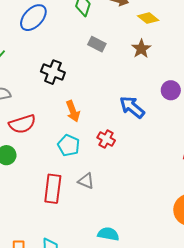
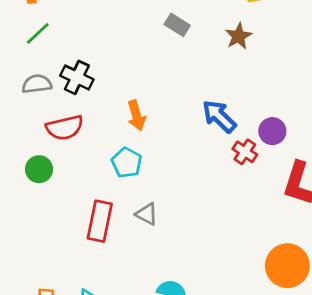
black cross: (53, 72) -> (77, 77), moved
purple circle: (171, 90) -> (272, 131), moved
red cross: (106, 139) -> (245, 152), moved

